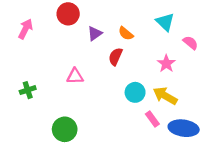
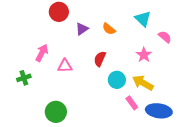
pink arrow: (25, 29) -> (42, 53), moved
red semicircle: (115, 57) -> (100, 59), moved

